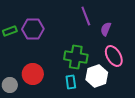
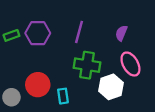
purple line: (86, 16) -> (79, 32), moved, turned 36
cyan rectangle: (71, 82) -> (63, 96), moved

